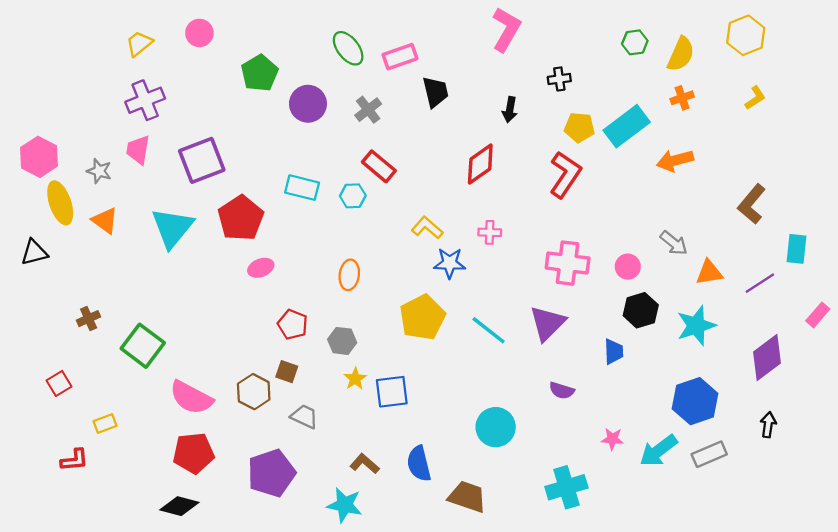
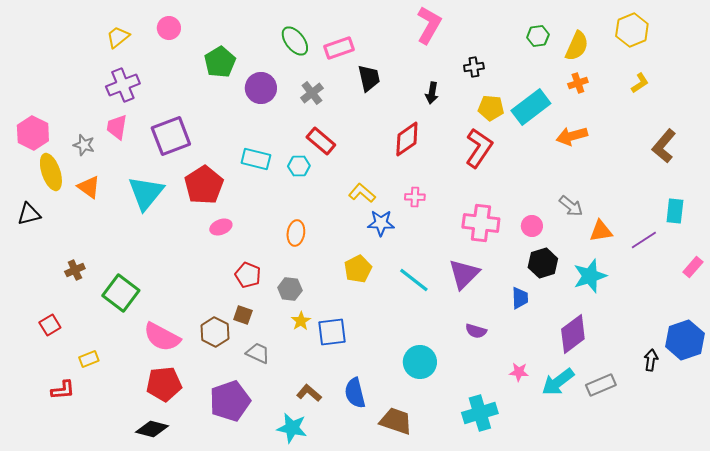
brown L-shape: (752, 204) -> (664, 146), moved
yellow pentagon: (422, 317) -> (358, 269), size x0.7
purple diamond: (767, 357) -> (573, 334), moved
blue hexagon: (695, 401) -> (685, 340), moved

